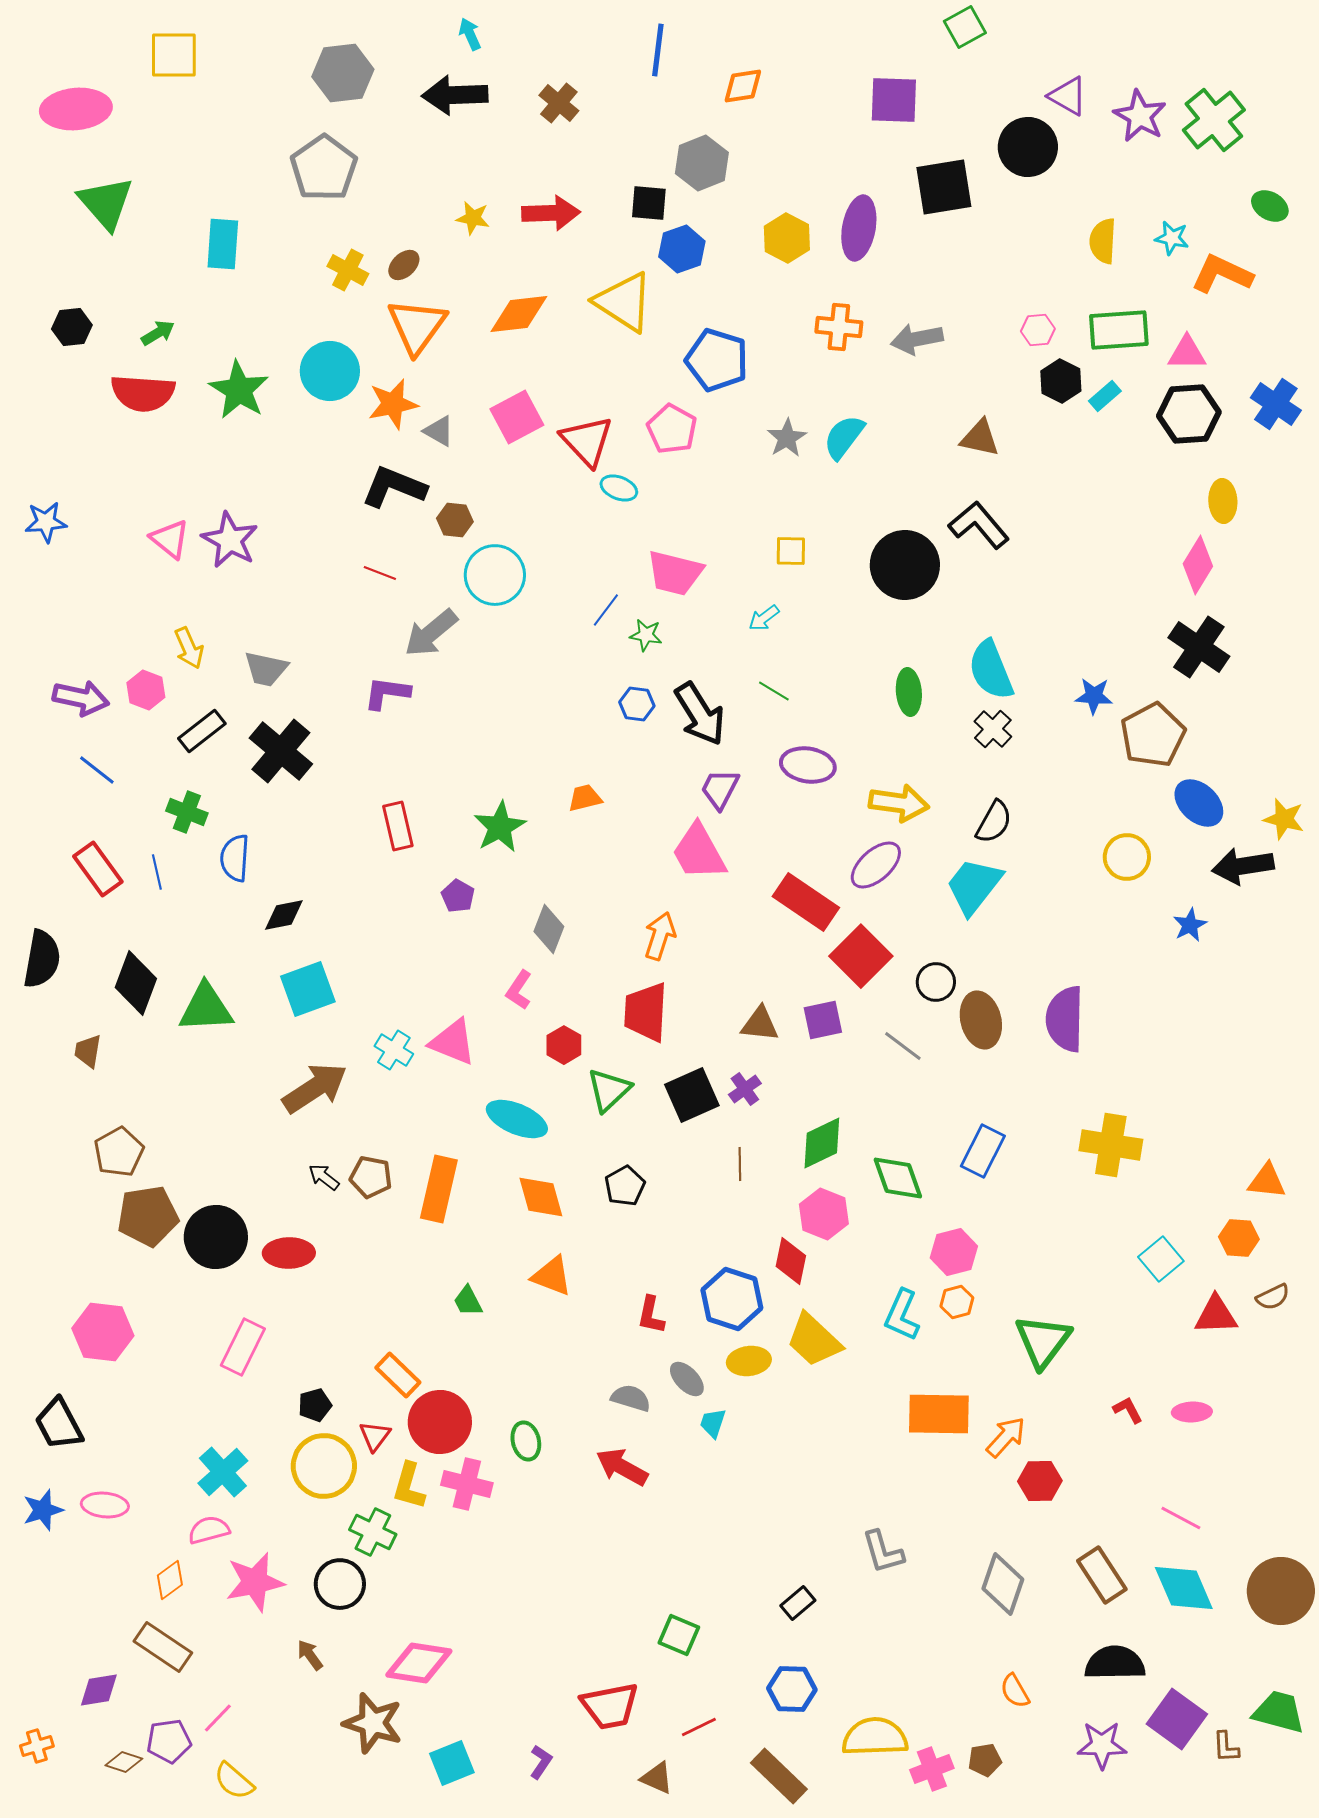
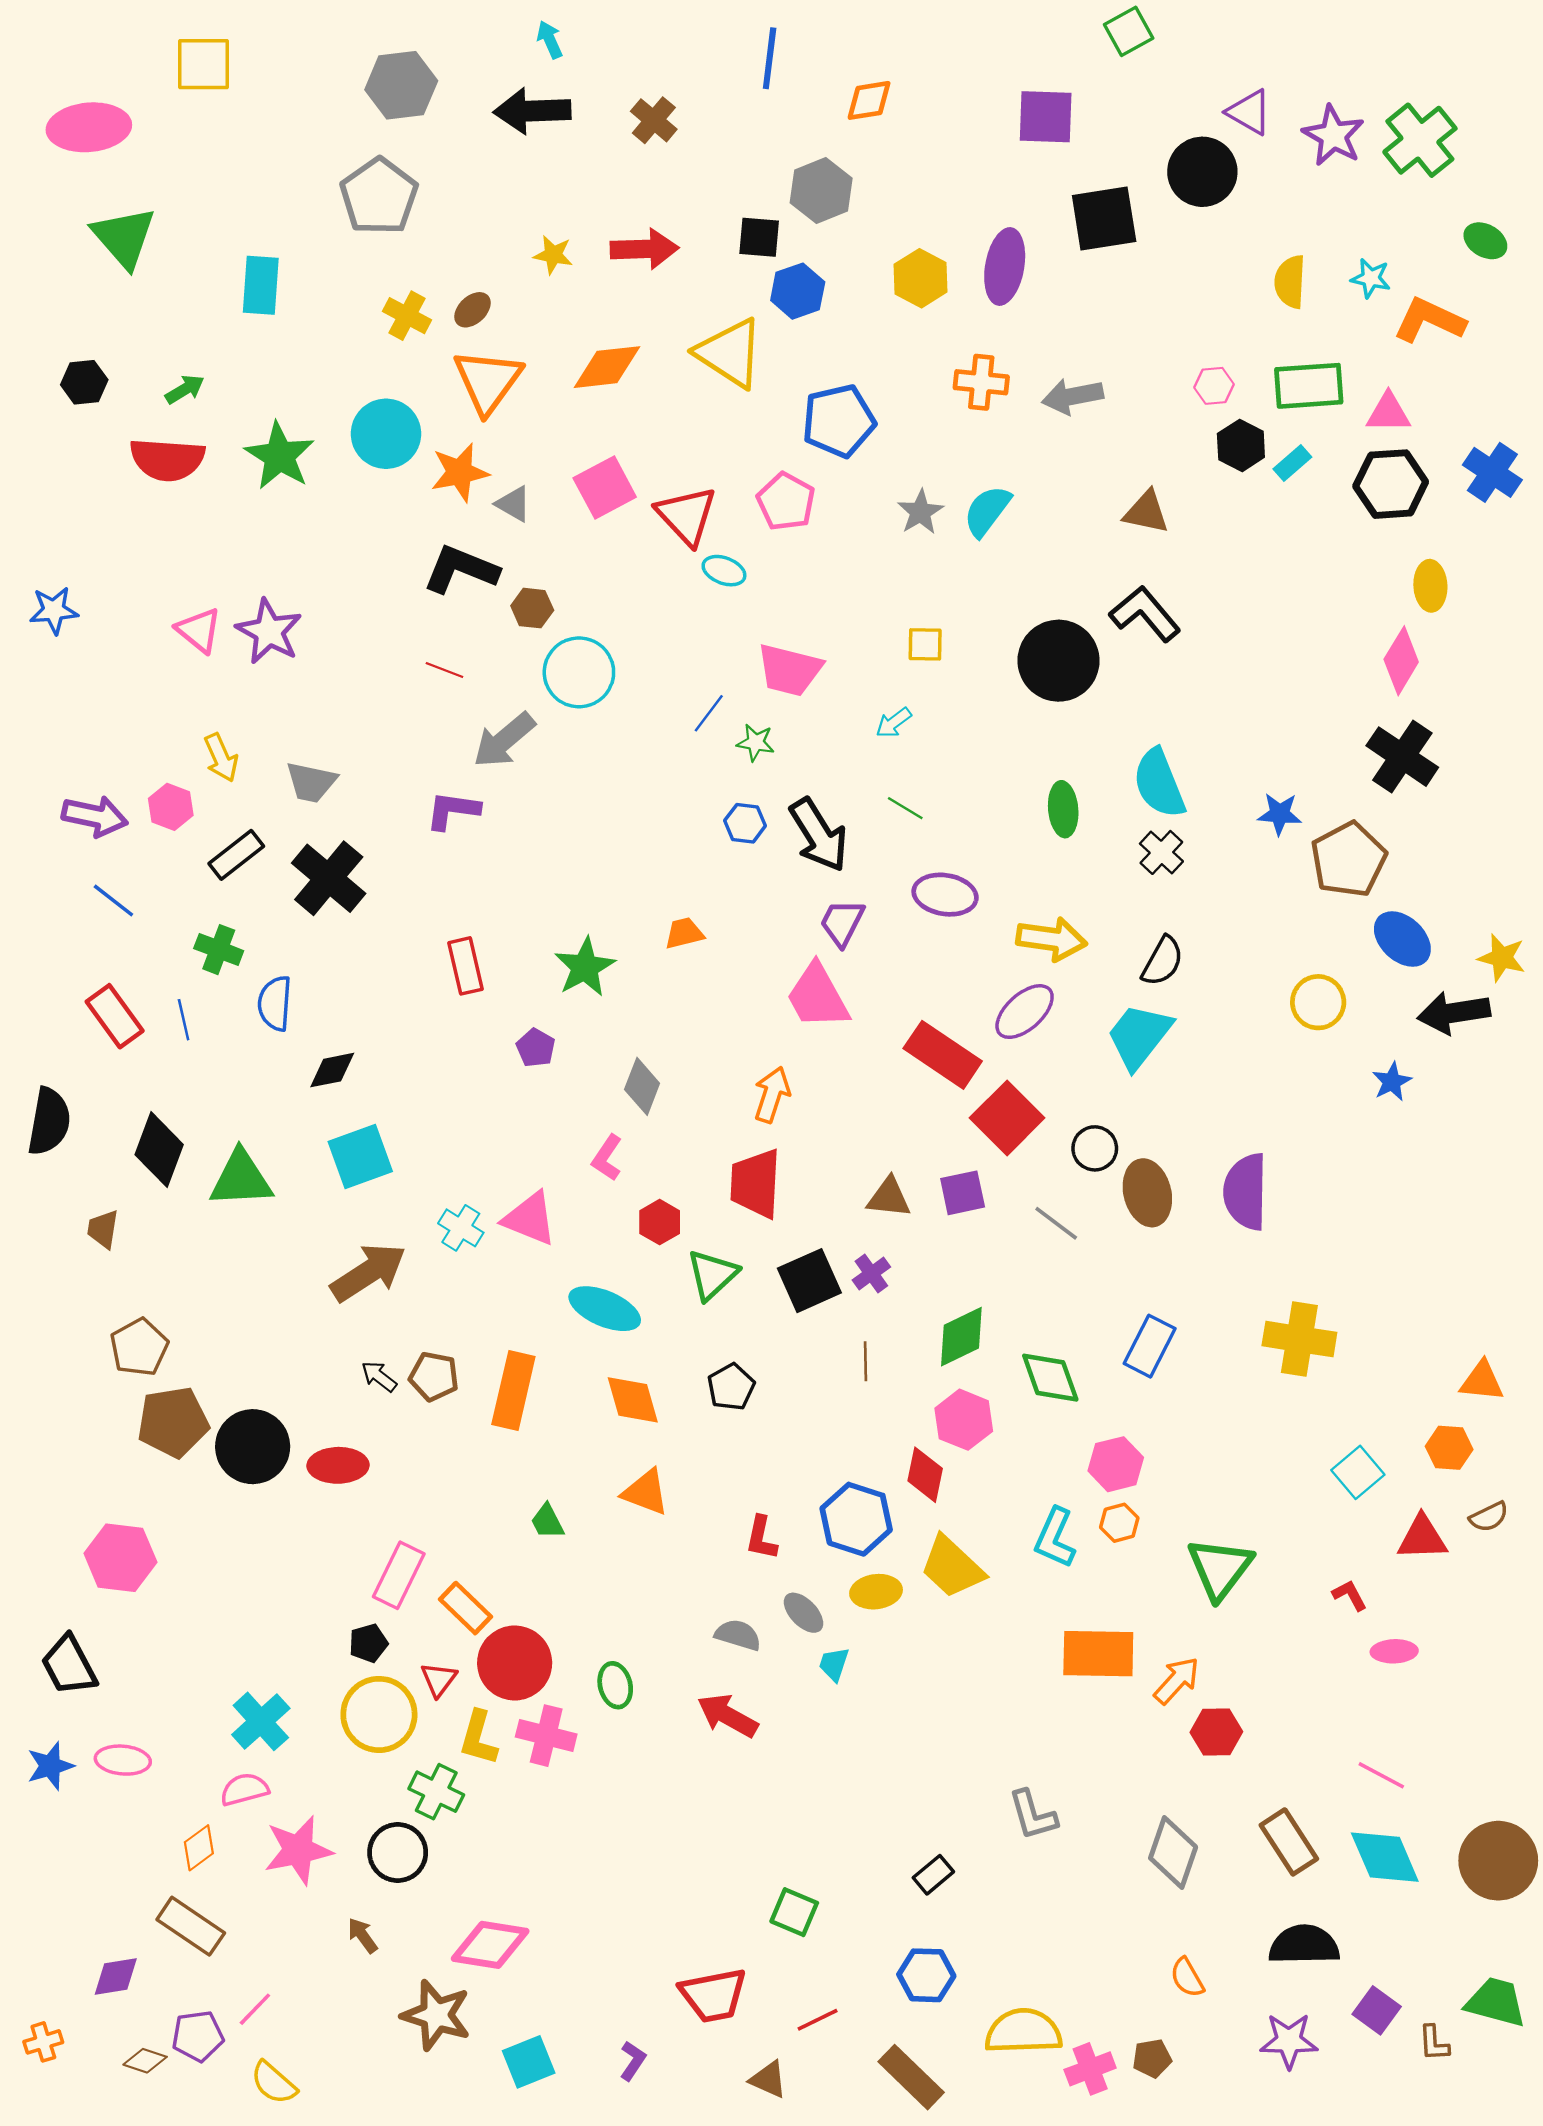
blue pentagon: (717, 360) -> (839, 421), turned -30
pink rectangle: (243, 1347) -> (399, 1575), moved
red L-shape: (1128, 1410) -> (1350, 1595), moved
purple square: (1177, 1719) -> (1377, 2010), size x0.7

